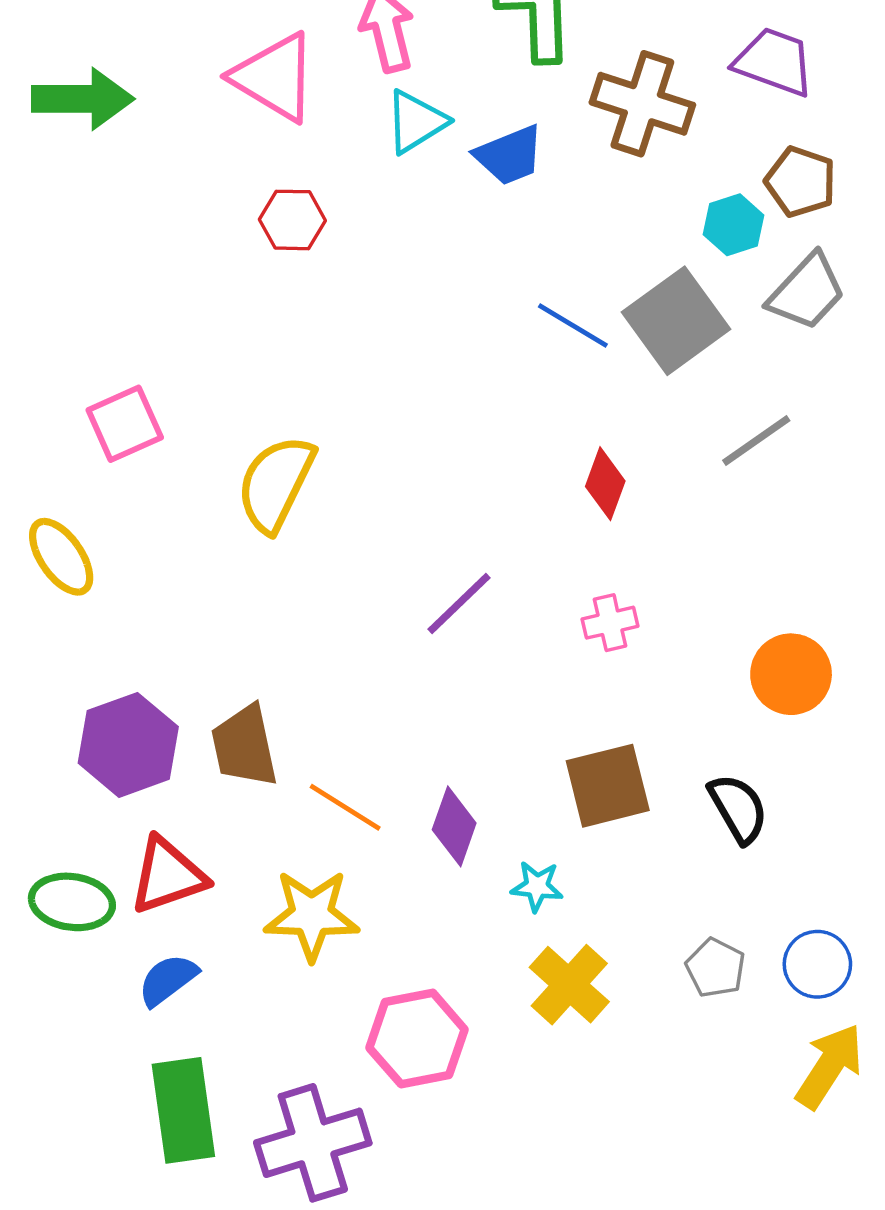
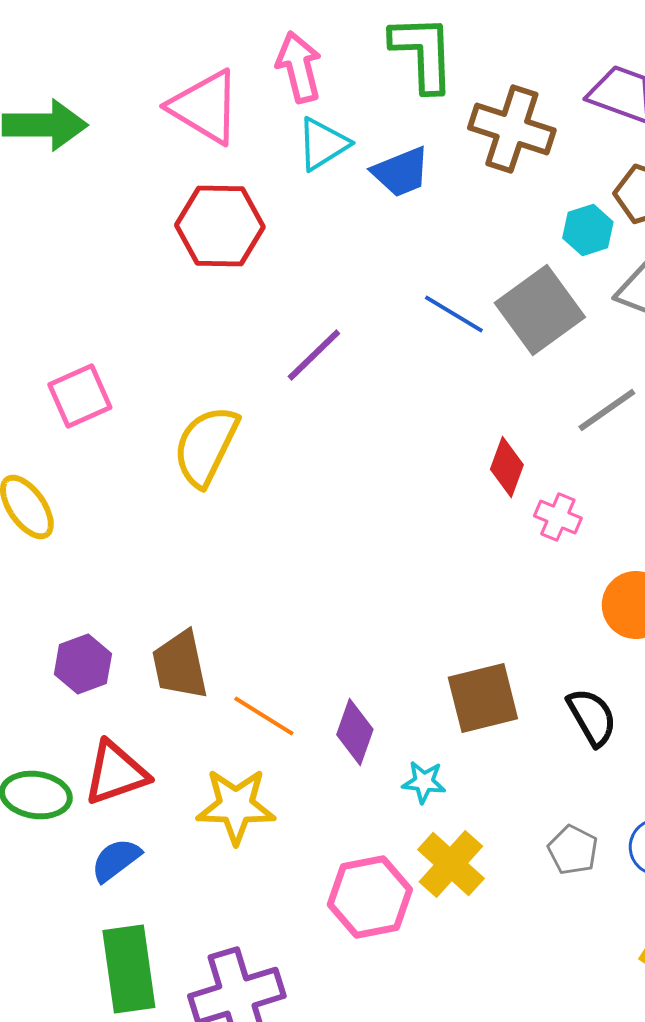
red hexagon: (292, 220) -> (220, 226), size x1.6
red diamond: (605, 484) -> (507, 467), moved
purple line: (459, 603) -> (314, 355), moved
pink cross: (610, 623) -> (558, 517), moved, turned 36
purple hexagon: (128, 745) -> (83, 664), size x0.7
pink hexagon: (417, 1039) -> (370, 897), moved

